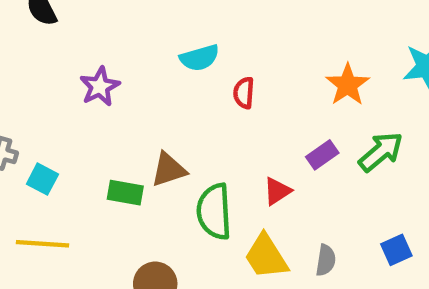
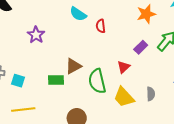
cyan semicircle: (200, 58) -> (78, 14), turned 60
orange star: (348, 85) -> (146, 14), turned 30

